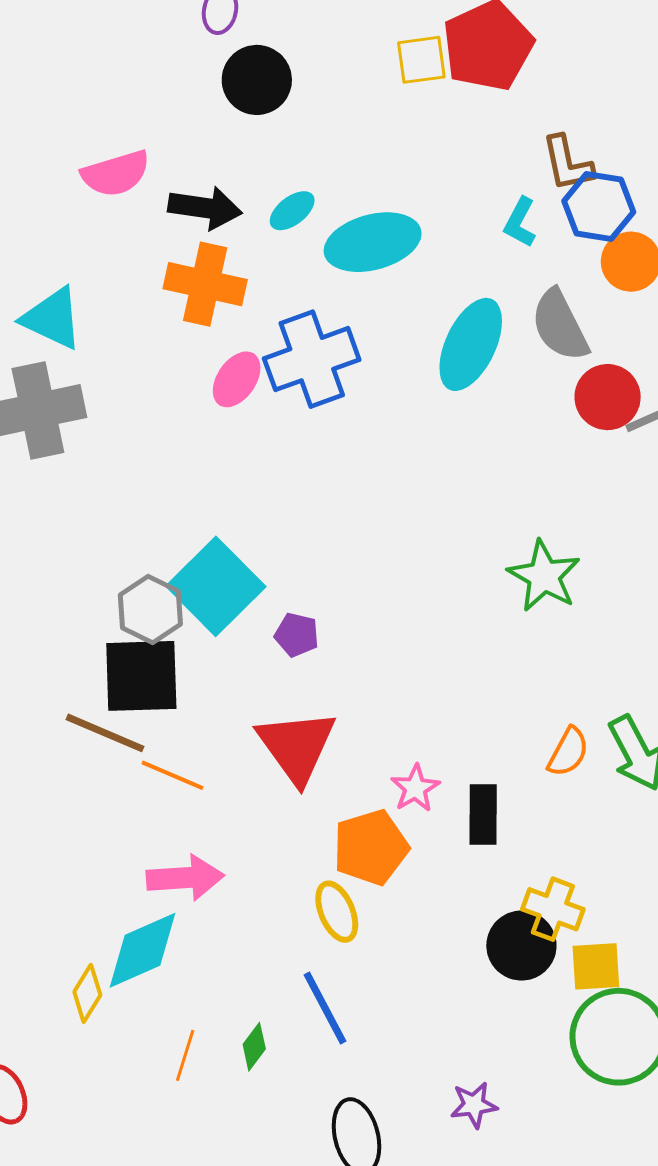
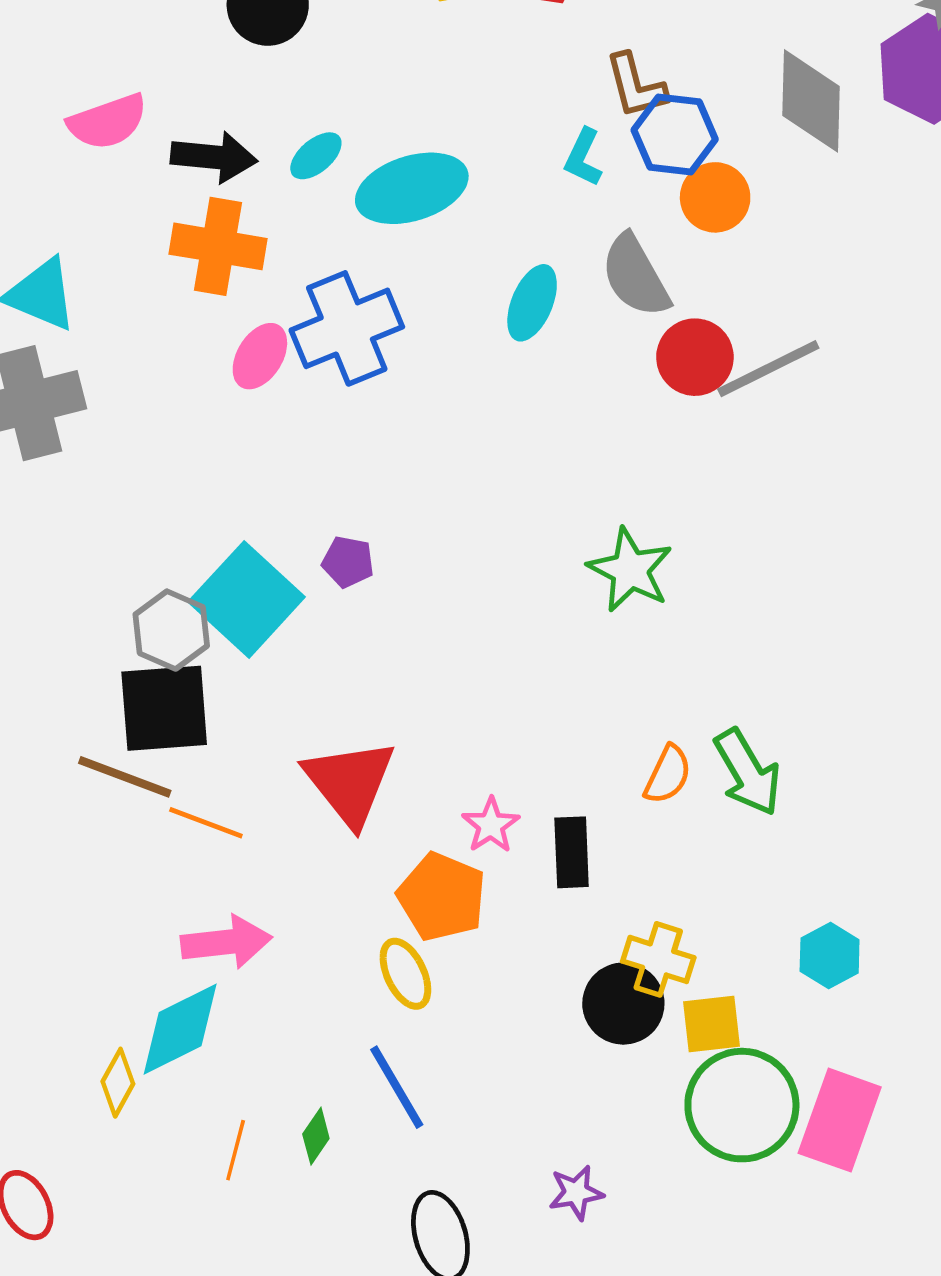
cyan ellipse: (471, 344) -> (532, 303), size x0.7
purple pentagon: (297, 635) -> (348, 562), moved
orange pentagon: (371, 847) -> (442, 897), turned -30

